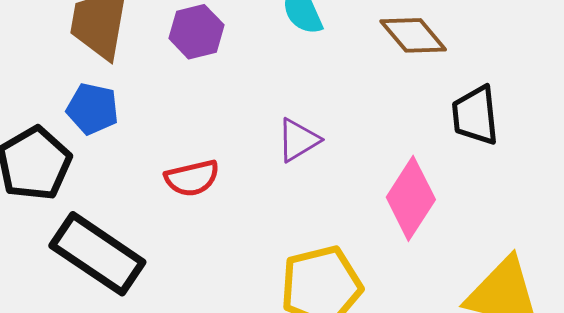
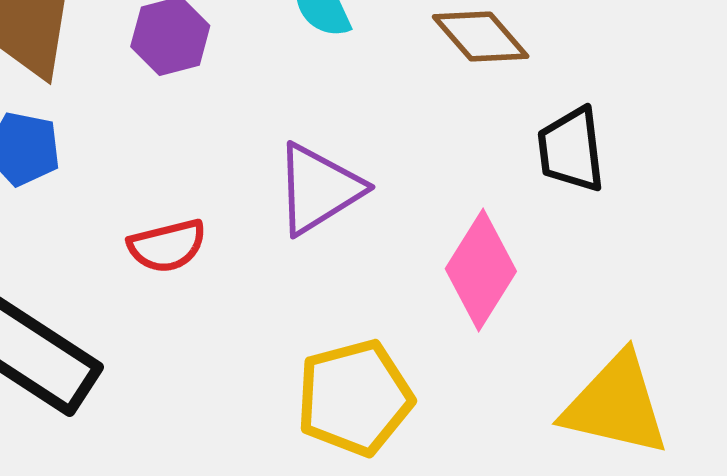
purple triangle: (298, 140) -> (318, 189), size x1.5

